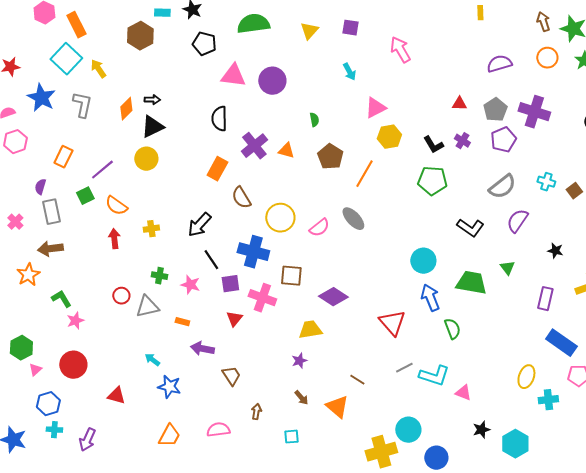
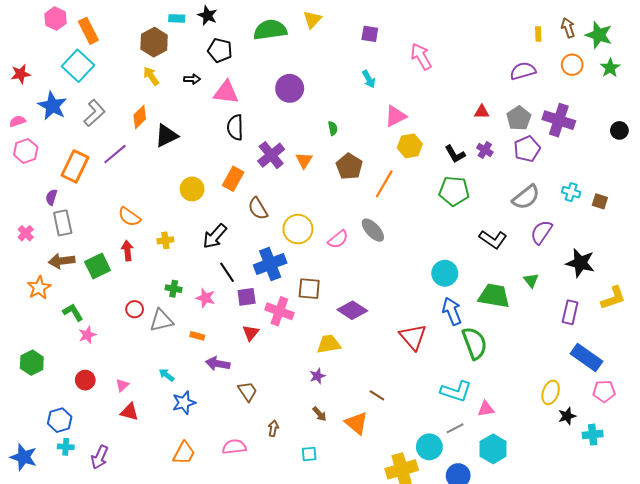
yellow rectangle: (480, 13) -> (538, 34), moved
yellow triangle: (309, 31) -> (312, 20), moved
yellow arrow: (98, 69) -> (151, 76), moved
pink triangle: (233, 76) -> (226, 92), moved
black arrow: (152, 100) -> (192, 79), moved
gray L-shape: (82, 105) -> (94, 113), turned 36
orange triangle: (286, 151) -> (304, 160), turned 48
orange rectangle: (63, 157) -> (75, 166), size x1.4
yellow circle: (146, 159) -> (192, 189), moved
purple line: (102, 170) -> (115, 154), moved
brown square: (574, 191) -> (600, 201), turned -35
green square: (85, 196) -> (98, 266), moved, size x1.4
black star: (555, 251) -> (580, 263), size x1.8
blue cross: (253, 252) -> (270, 264), turned -36
green semicircle: (452, 329) -> (475, 343), size x1.5
red circle: (73, 365) -> (85, 380), size x0.7
gray line: (404, 368) -> (455, 428), moved
pink triangle: (35, 370) -> (122, 385), moved
blue star: (169, 387) -> (184, 403), turned -30
pink triangle: (463, 393) -> (486, 409), turned -30
cyan cross: (548, 400) -> (593, 435), moved
black star: (481, 430) -> (567, 416), moved
cyan hexagon: (515, 444) -> (493, 449), moved

